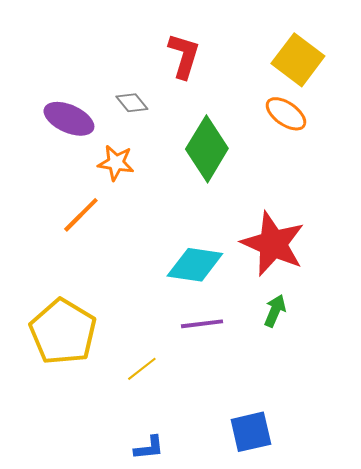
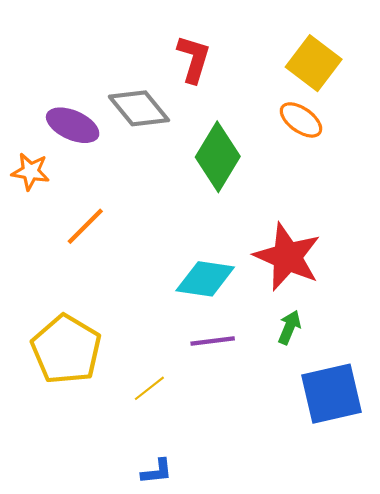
gray diamond: (132, 103) -> (139, 108), size x1.8
orange star: (116, 163) -> (31, 172), moved
blue square: (251, 432) -> (332, 394), moved, size x1.4

